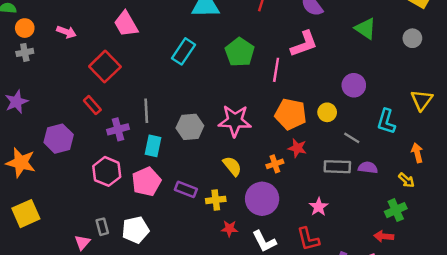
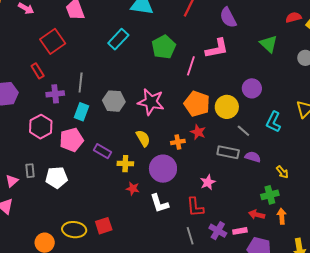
yellow circle: (327, 112) -> (227, 107), size x1.5
orange arrow: (417, 153) -> (282, 216), moved

